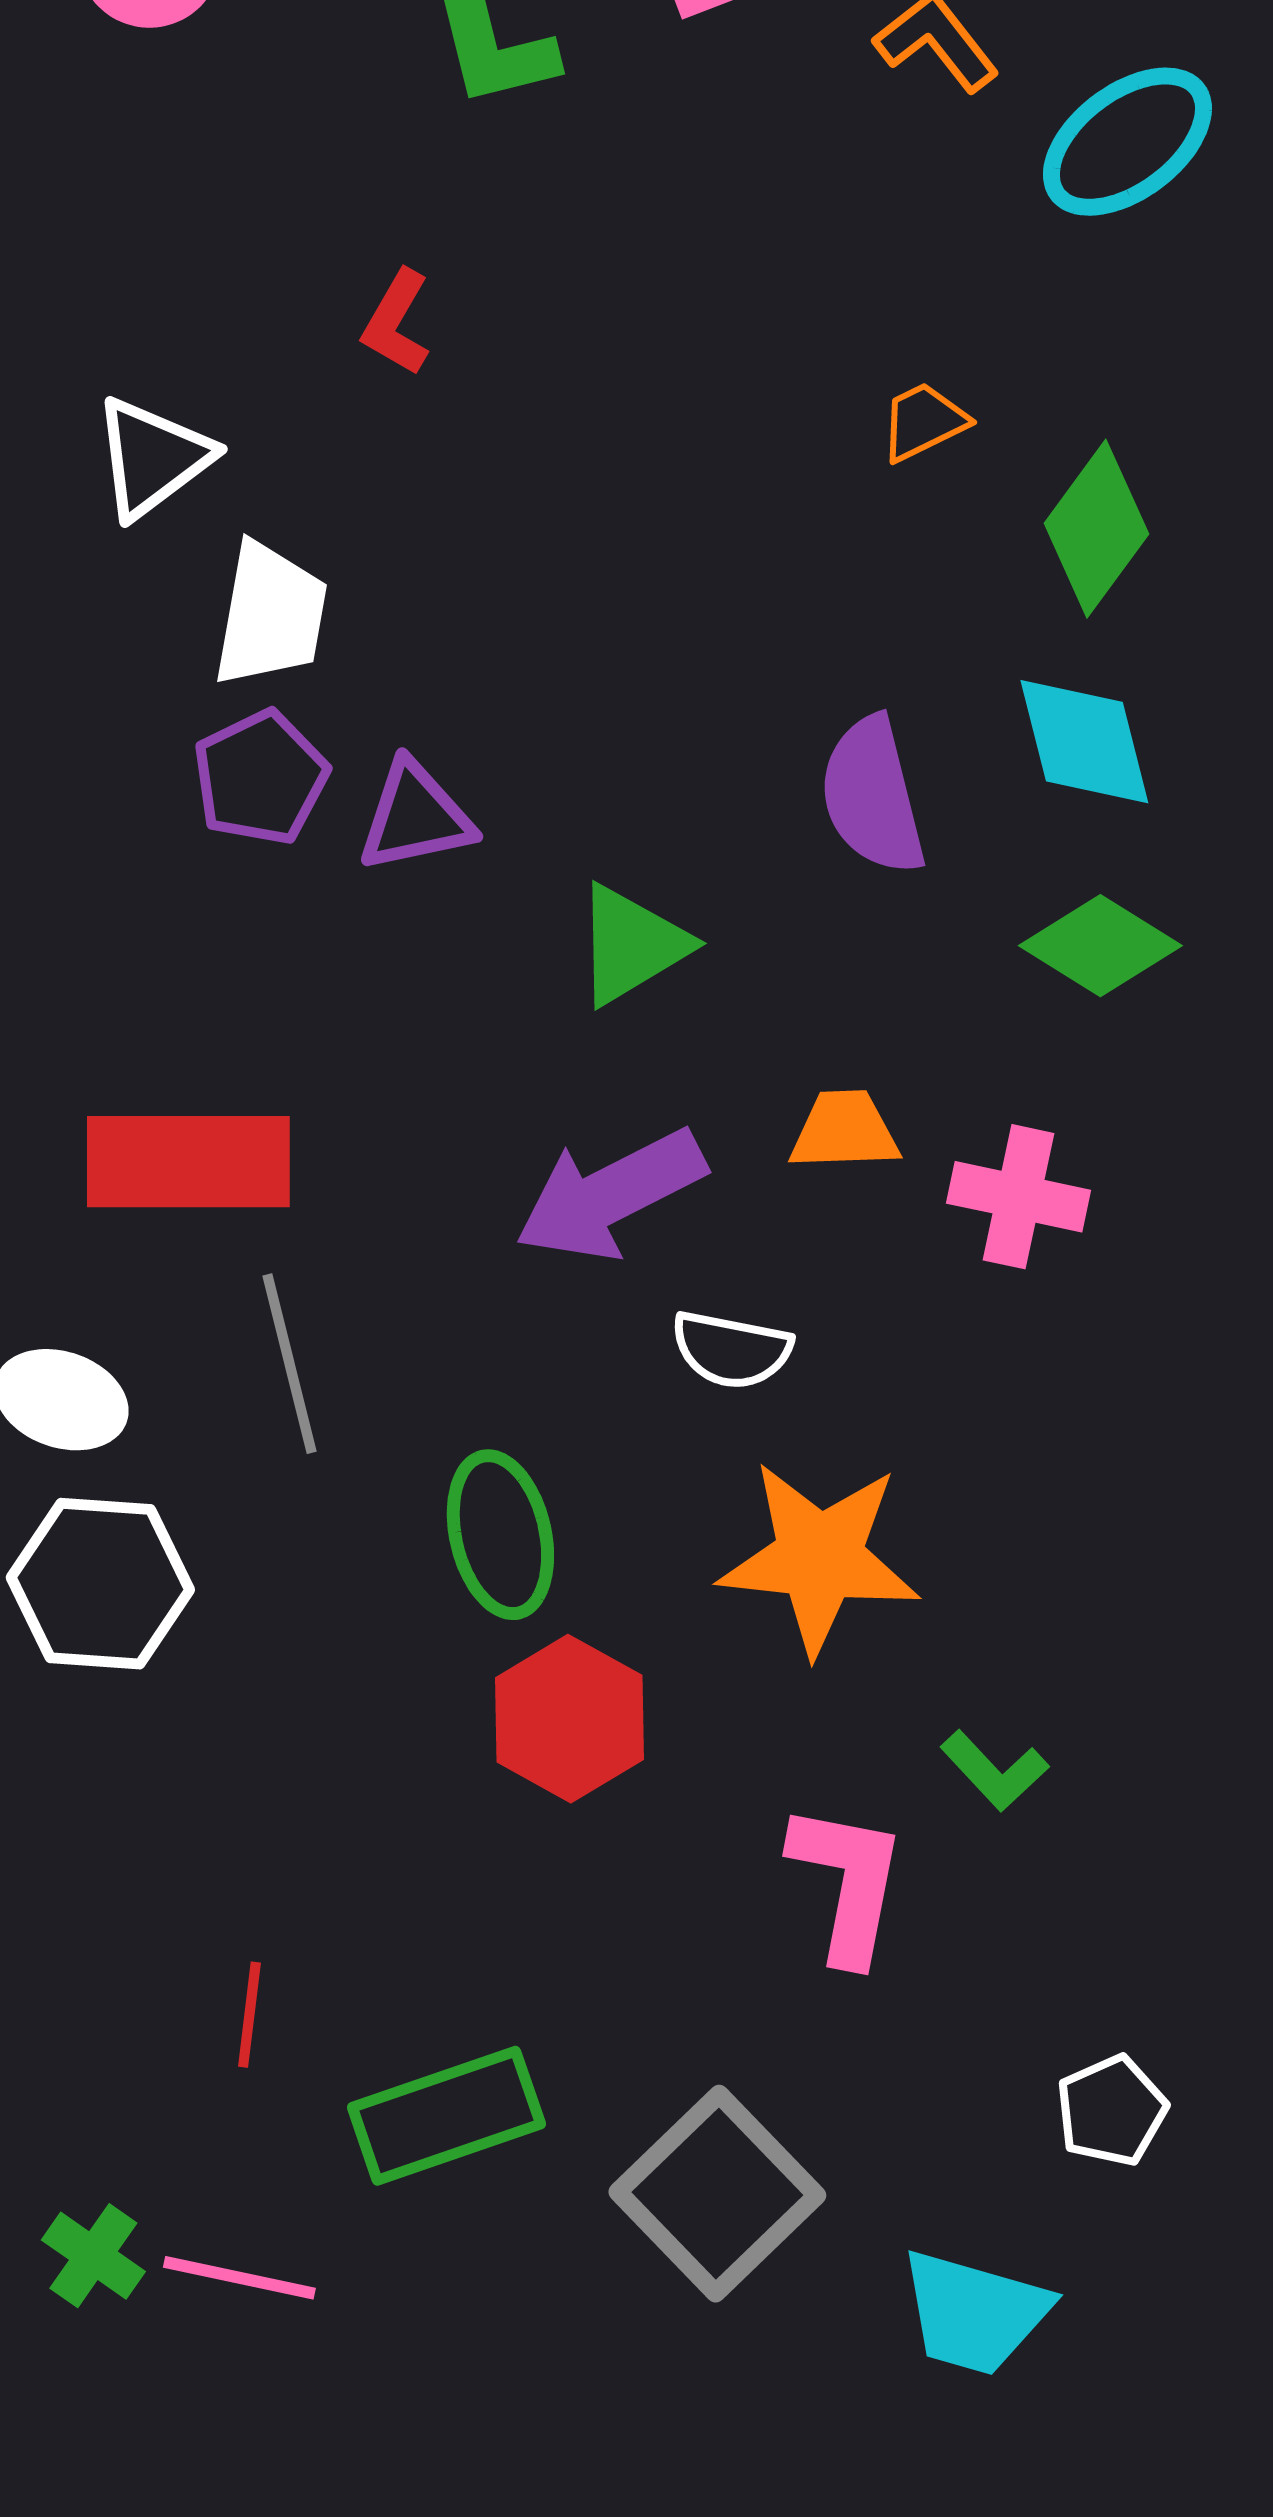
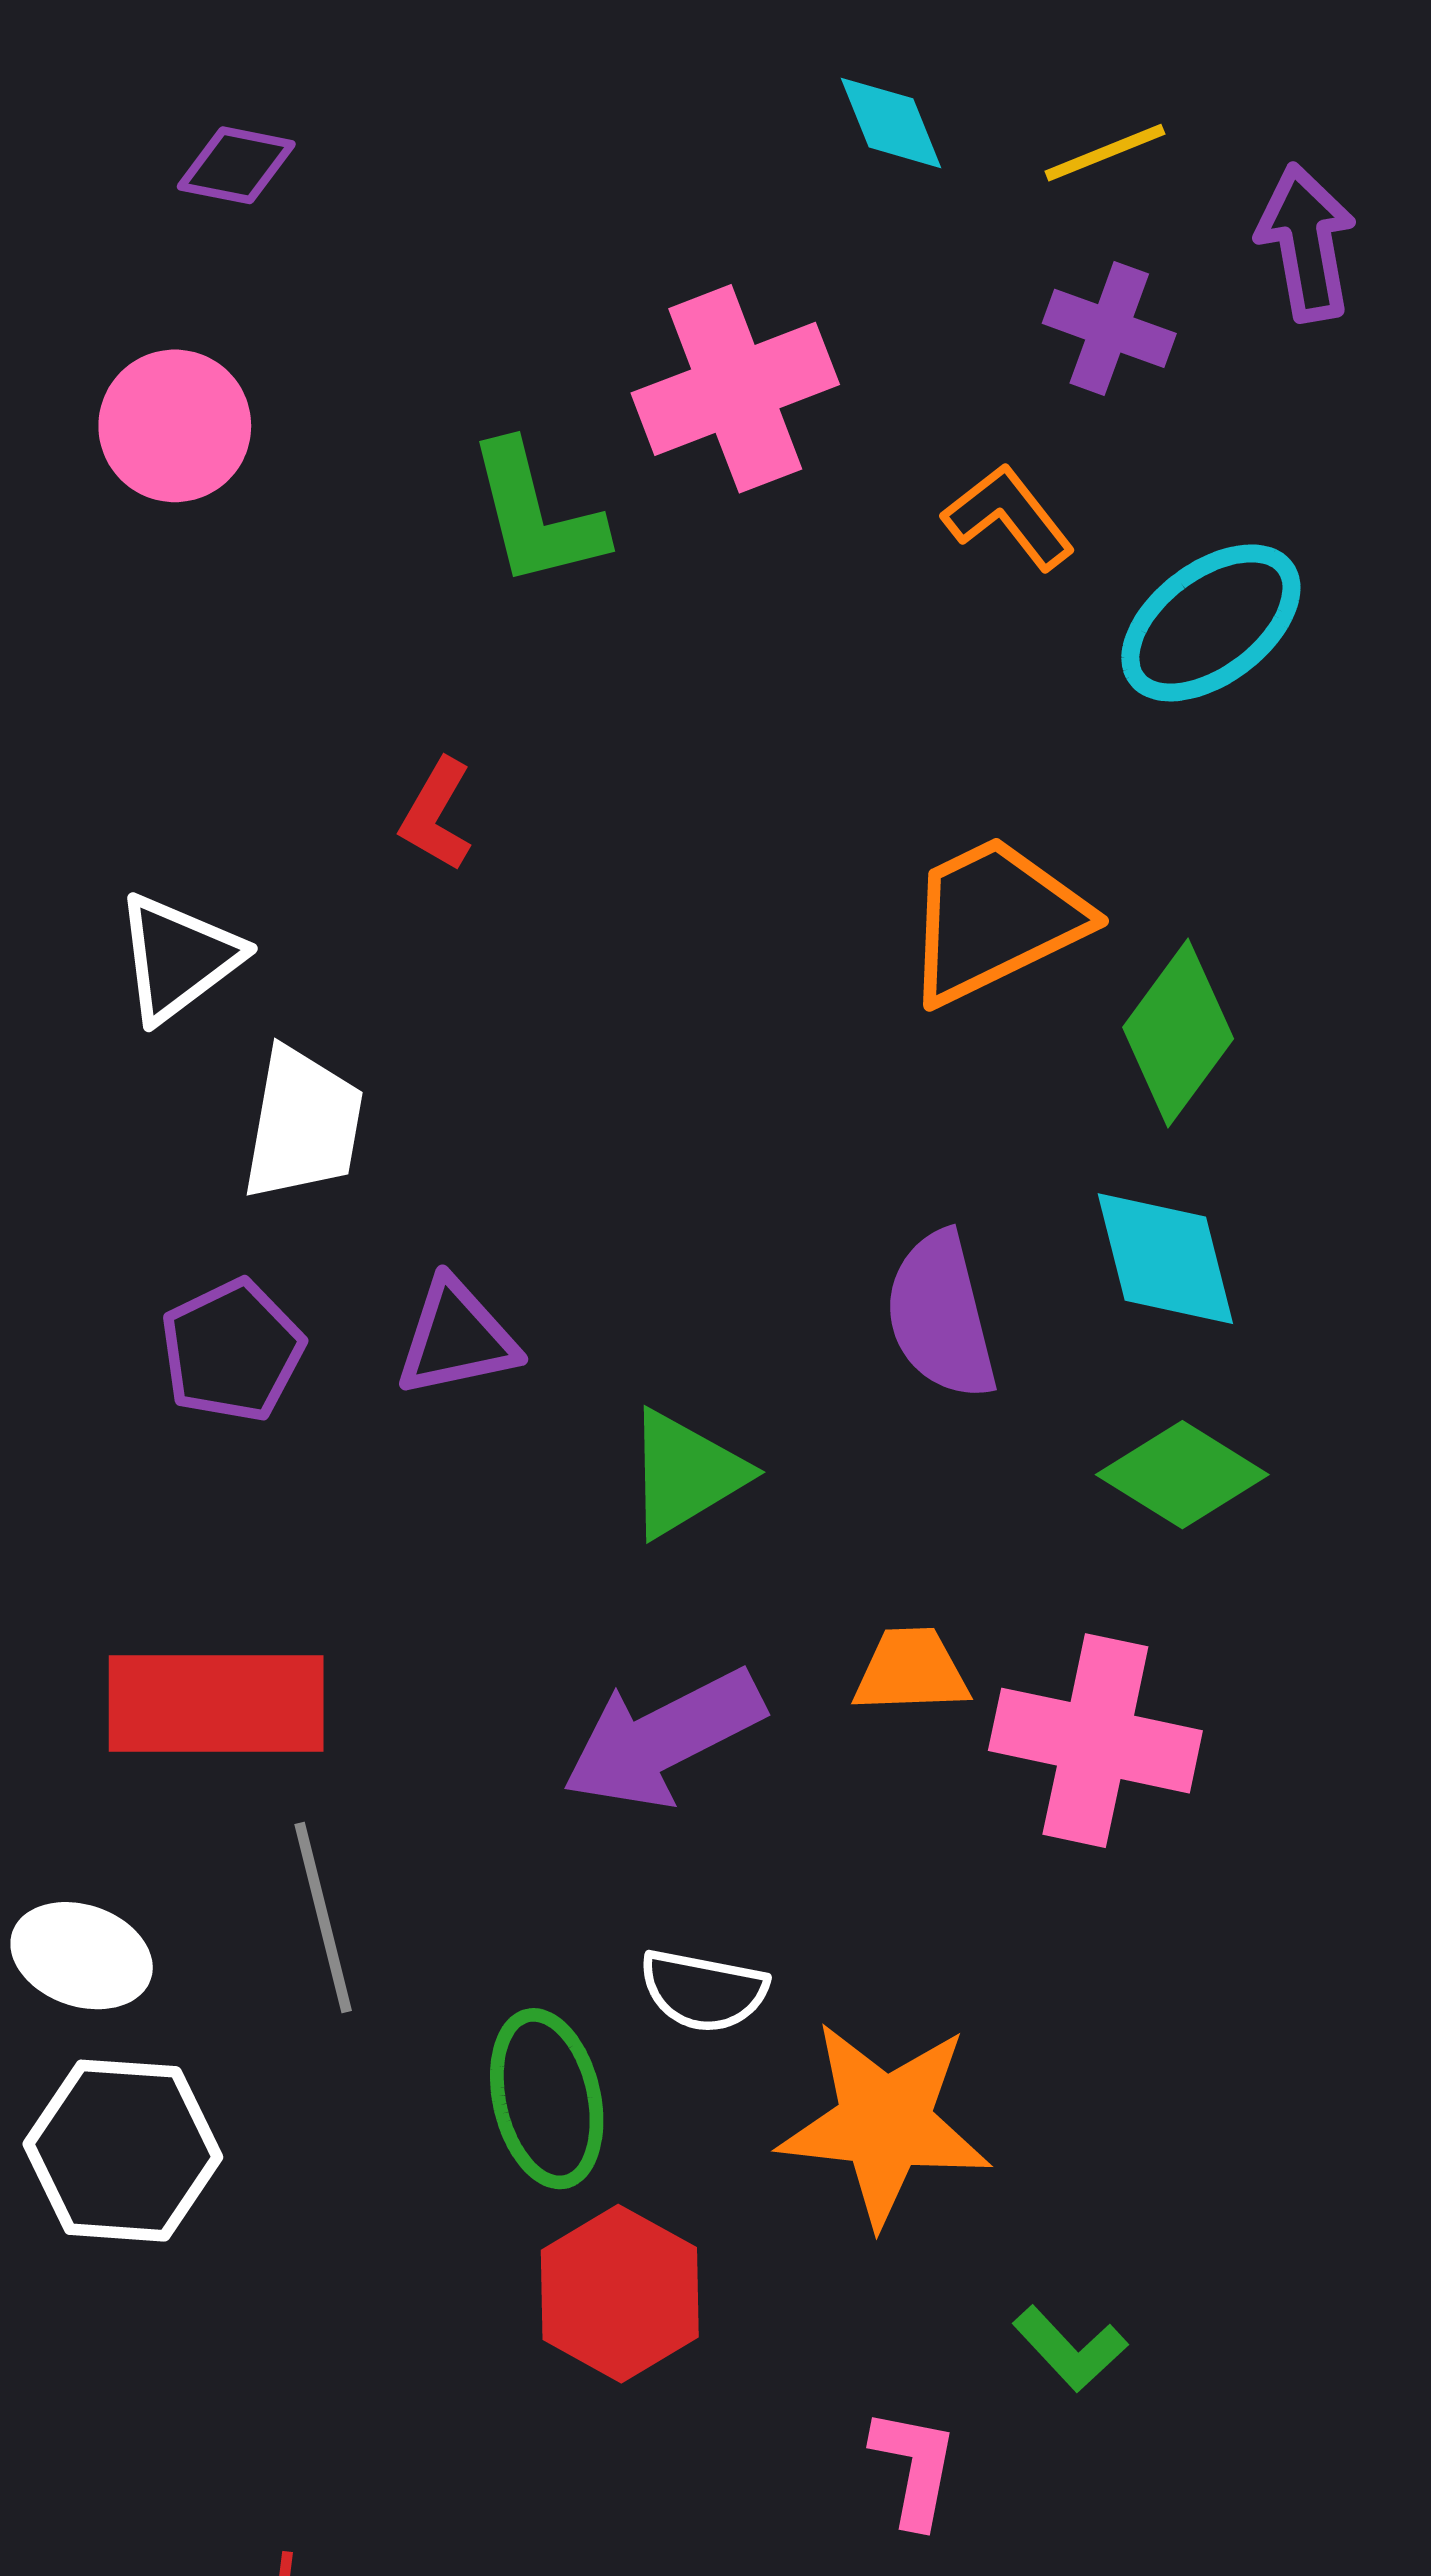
orange trapezoid: (923, 422) -> (995, 920), size x2.0
purple pentagon: (260, 778) -> (232, 1351), moved
pink cross: (1018, 1197) -> (1095, 1741), size x1.4
white semicircle: (731, 1350) -> (703, 1991), moved
pink L-shape: (847, 1883) -> (914, 2467), size x0.7

